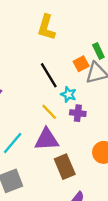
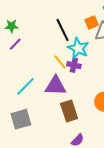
cyan star: (68, 94) -> (78, 48), size x1.5
purple cross: (78, 113) -> (74, 65), moved

